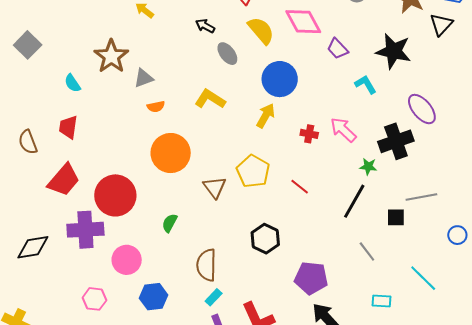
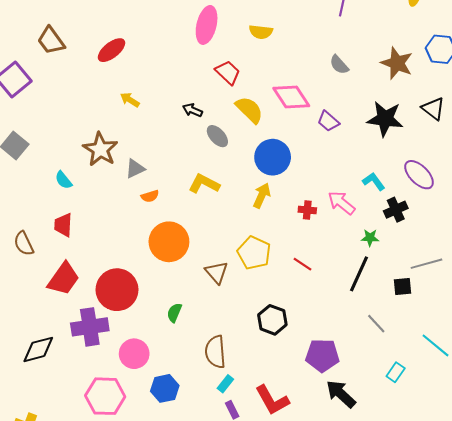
black triangle: (441, 25) -> (433, 109), moved, turned -30
cyan L-shape: (366, 84) -> (374, 181), moved
black cross: (396, 141) -> (396, 210), size x0.7
pink hexagon: (94, 299) -> (105, 396), size x1.6
cyan rectangle: (382, 301) -> (396, 372), turned -54

